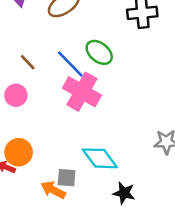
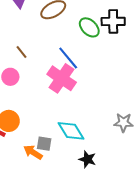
green ellipse: (99, 52) -> (89, 27), moved
blue line: (70, 64) -> (68, 58), moved

